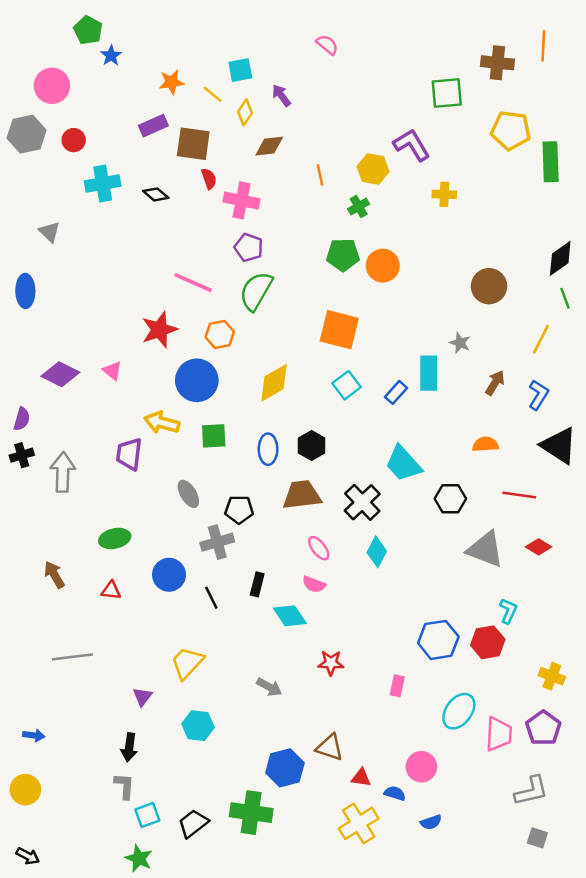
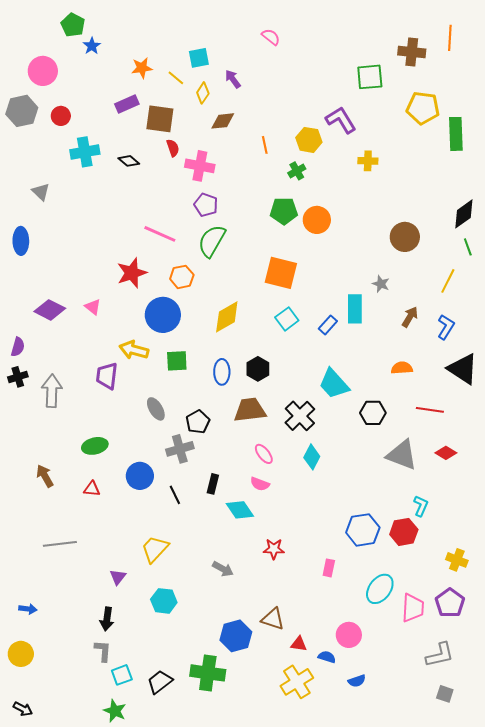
black pentagon: (239, 510) -> (198, 422), turned -30

